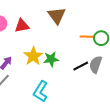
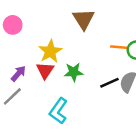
red triangle: (22, 26) -> (45, 70), moved, turned -49
yellow star: (33, 56) -> (50, 51), moved

